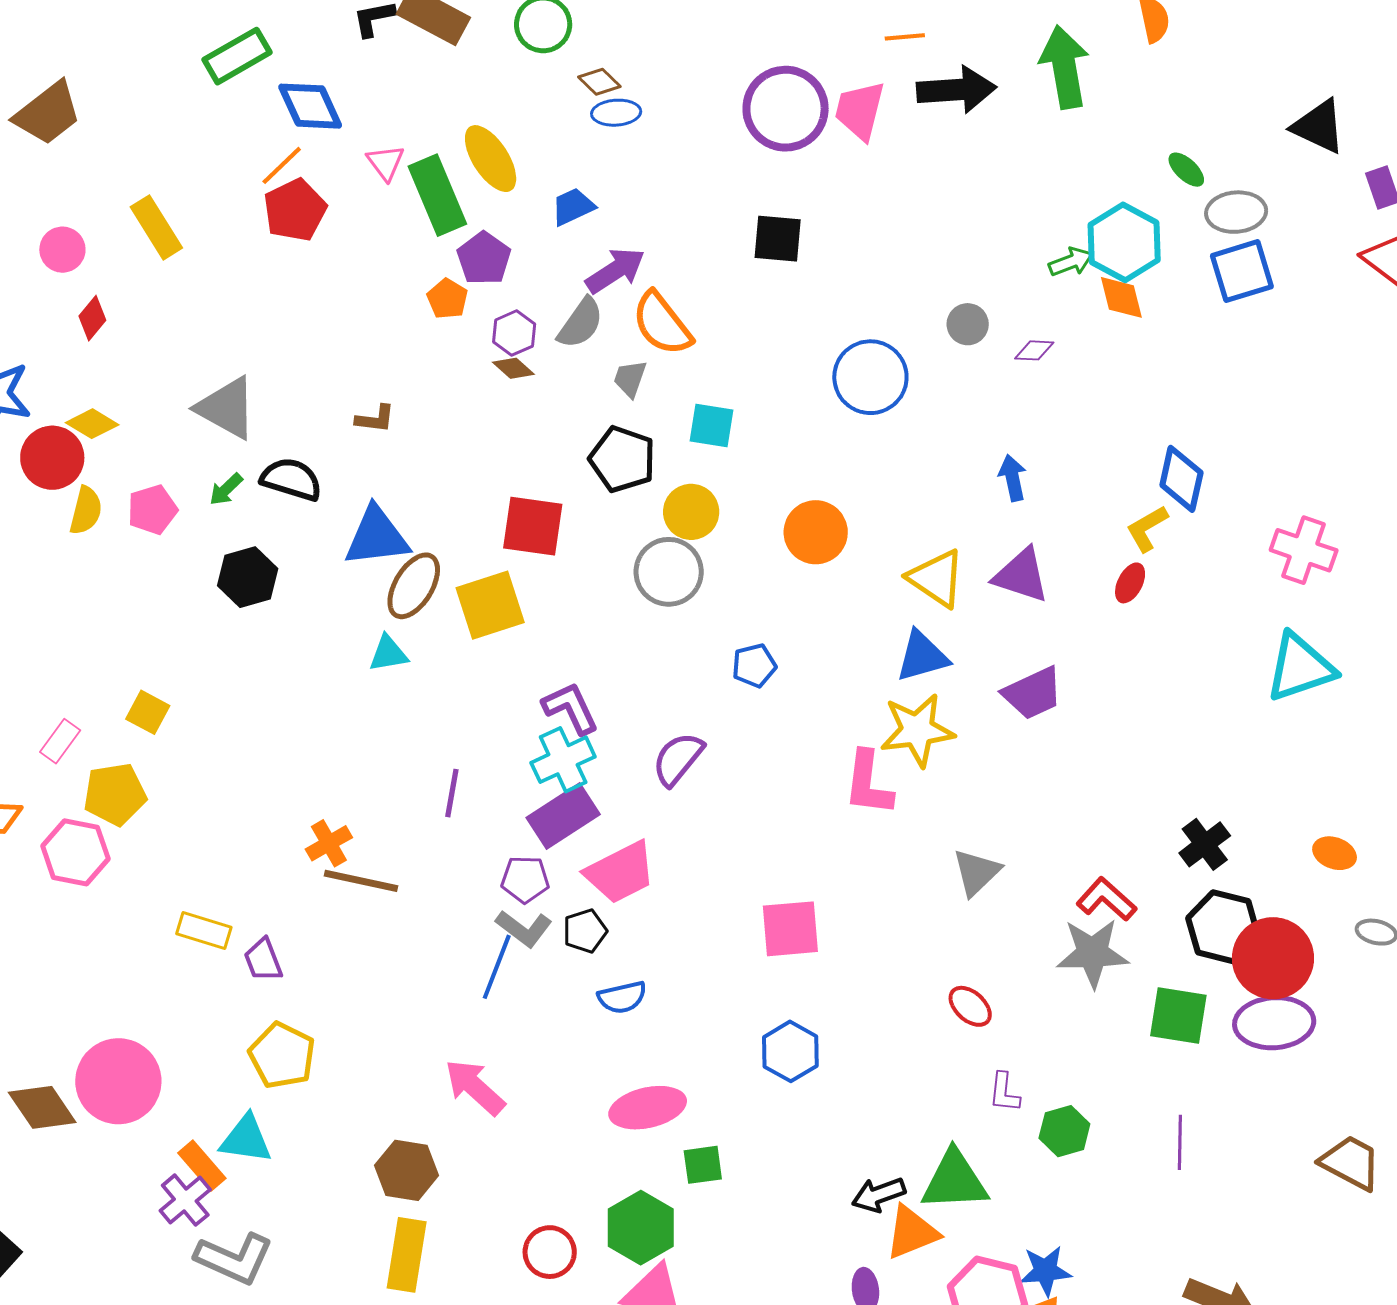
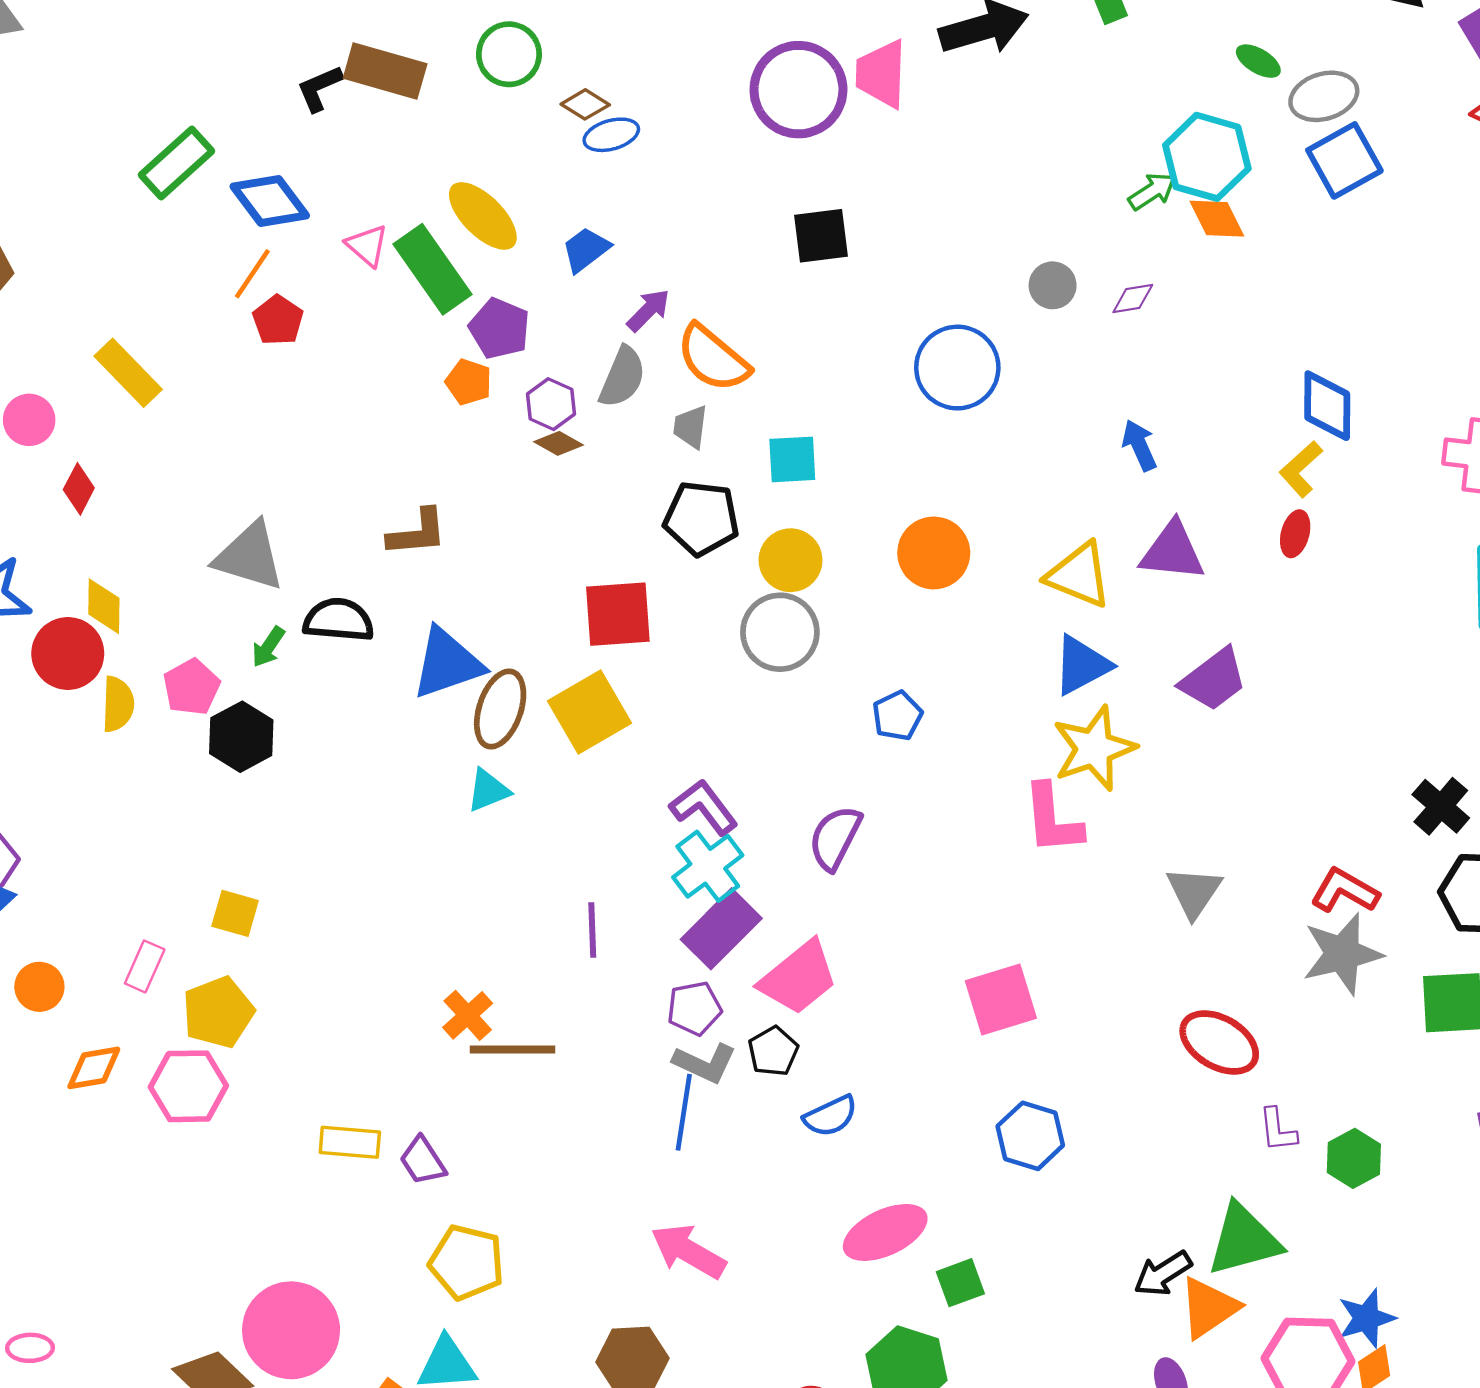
red pentagon: (295, 210) -> (278, 320), size x0.7
purple arrow: (615, 270) -> (648, 310), size x0.7
brown L-shape: (375, 419) -> (417, 533), size x1.4
yellow diamond: (92, 424) -> (104, 606), turned 72
black hexagon: (248, 577) -> (241, 737), moved
red ellipse: (970, 1006) -> (1219, 1042), size x1.5

